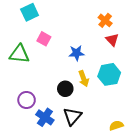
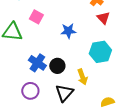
yellow arrow: (84, 79) -> (82, 77), moved
purple circle: (27, 100) -> (30, 91), moved
blue cross: (45, 117) -> (37, 63), moved

